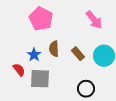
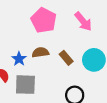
pink pentagon: (41, 19) -> (44, 20), moved
brown semicircle: (54, 49) -> (40, 52), turned 84

